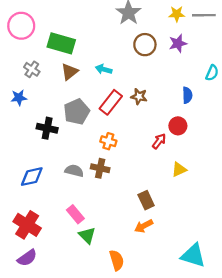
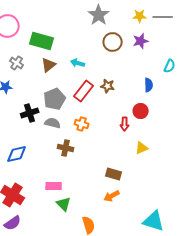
black cross: (47, 128) -> (30, 113), turned -30
red arrow: (159, 141) -> (125, 124), turned 144
brown cross: (100, 168) -> (66, 148), moved
gray semicircle: (74, 171) -> (53, 123), moved
brown rectangle: (146, 200) -> (114, 174), turned -49
pink rectangle: (75, 214) -> (54, 186), turned -49

